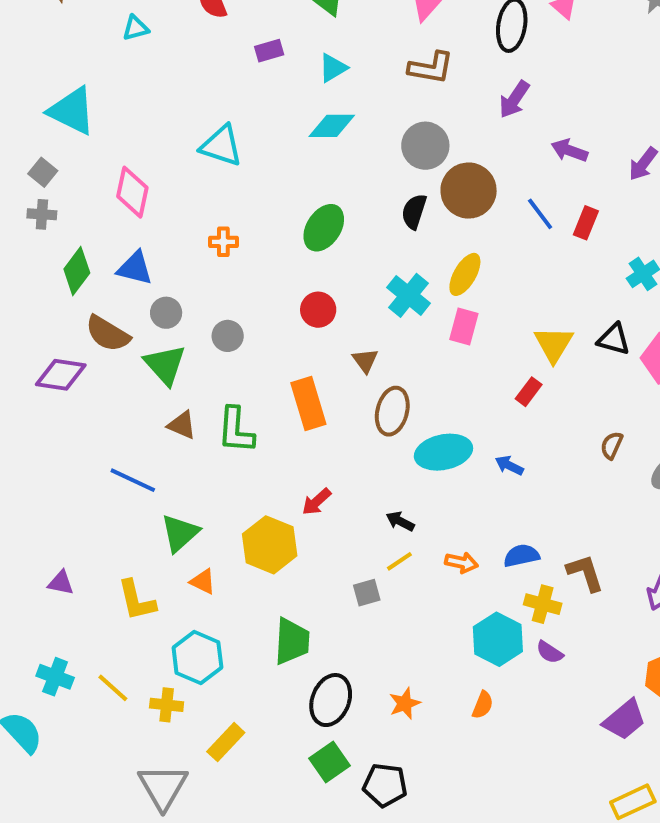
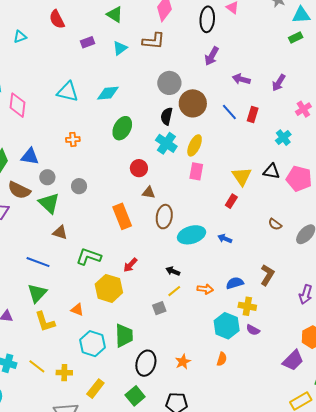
brown L-shape: (431, 68) -> (154, 41), moved
cyan diamond: (332, 126) -> (108, 93), moved
pink diamond: (132, 192) -> (18, 105), moved
cyan cross: (408, 295) -> (166, 143), moved
red circle: (318, 310) -> (139, 168), moved
brown triangle: (365, 361) -> (149, 193), turned -40
green L-shape: (236, 430) -> (89, 257), moved, turned 110
brown semicircle: (612, 445) -> (275, 224), turned -72
green triangle: (180, 533) -> (37, 293), moved
brown L-shape: (585, 573) -> (267, 275), moved, turned 55
cyan hexagon: (197, 657) -> (92, 344), moved
green square: (329, 762) -> (135, 396), moved

